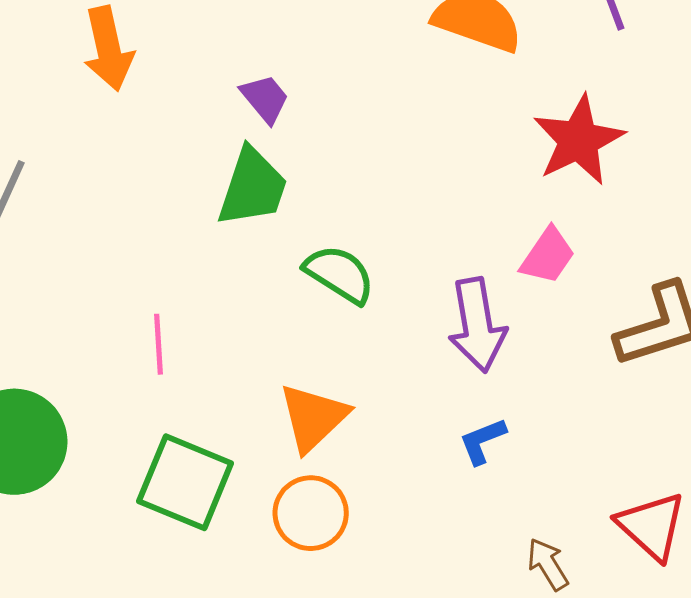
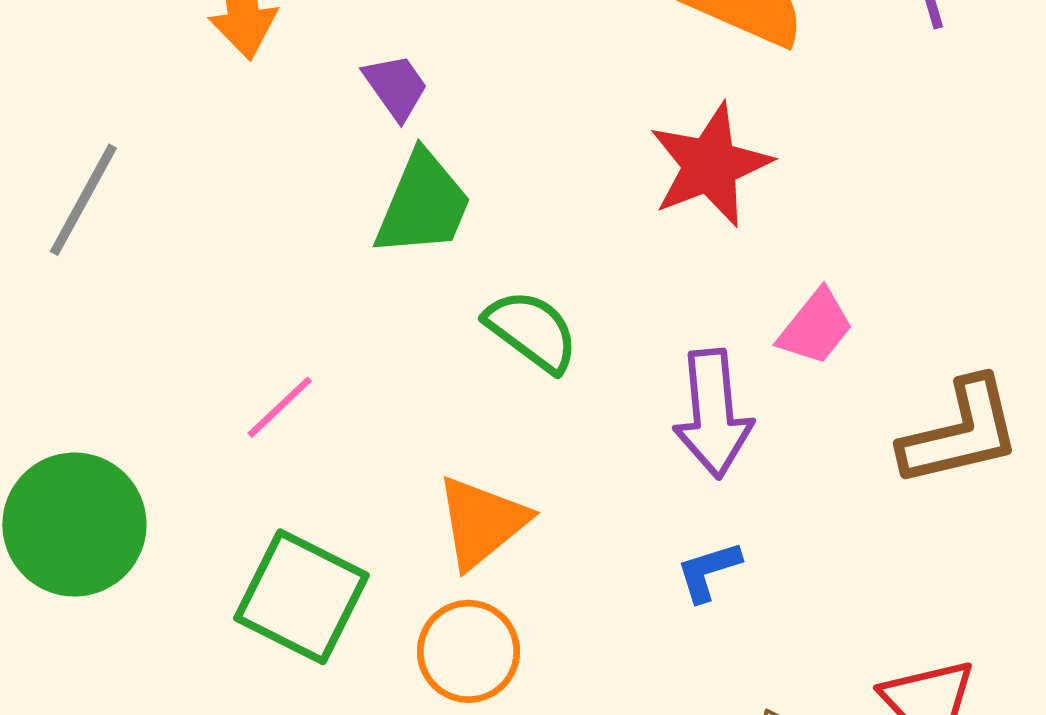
purple trapezoid: (265, 99) -> (396, 87), moved
red star: (579, 140) -> (710, 165), moved
pink line: (158, 344) -> (280, 407), turned 46

